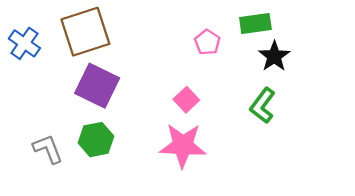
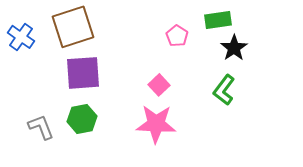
purple square: (97, 86) -> (83, 73), turned -30

